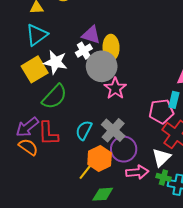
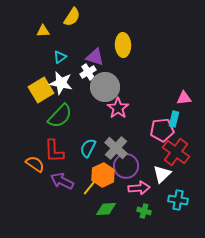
cyan triangle: (37, 35) -> (60, 57), moved, size x0.6
yellow ellipse: (111, 47) -> (123, 45), moved
purple arrow: (27, 127) -> (62, 181), moved, turned 65
green cross: (163, 177) -> (144, 211), moved

